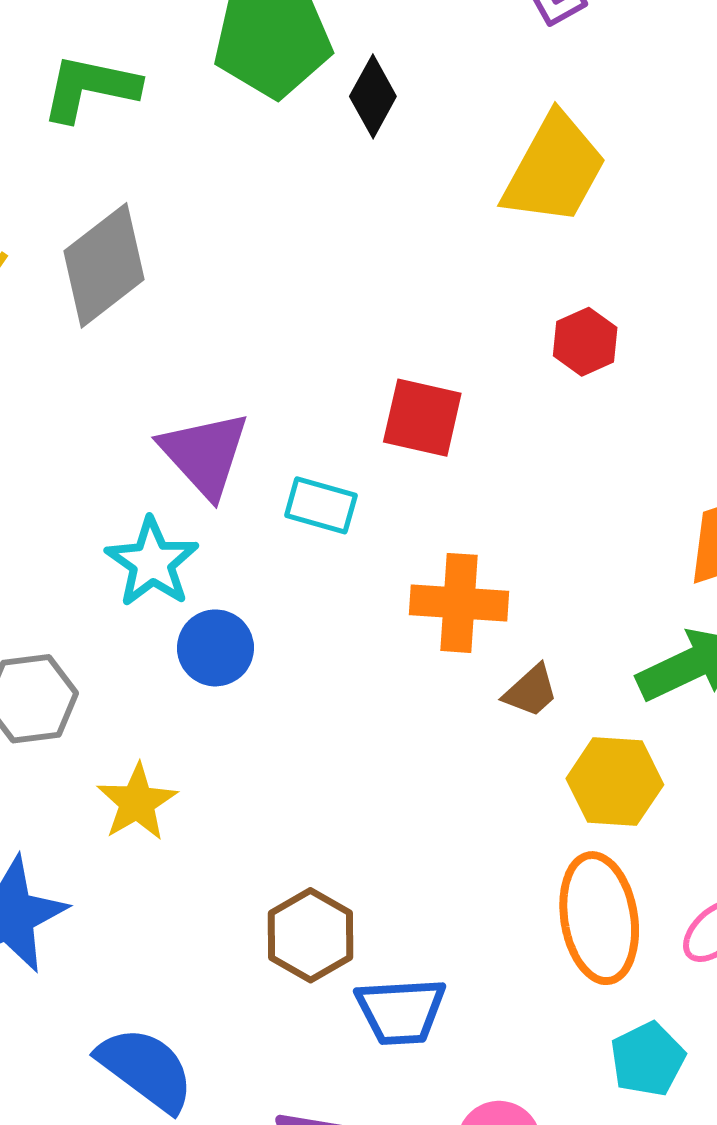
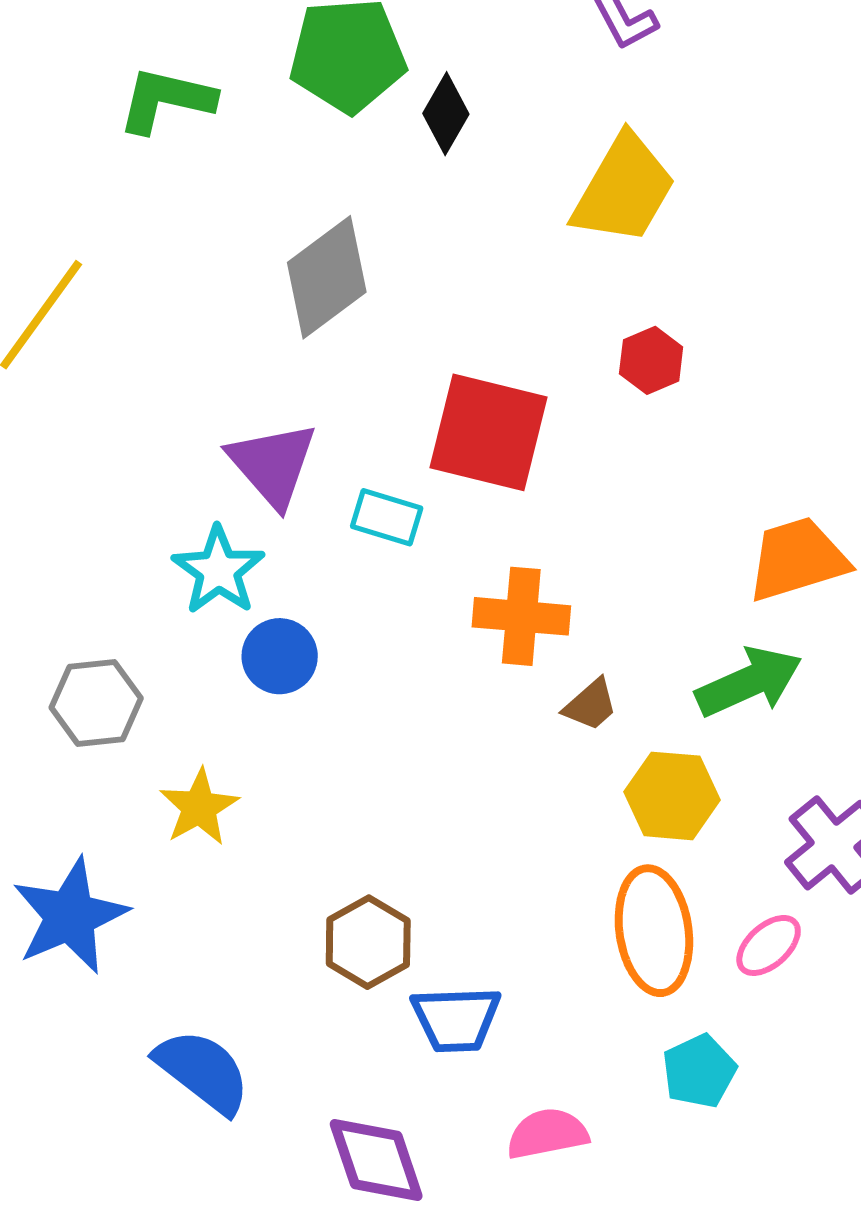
gray diamond: (104, 265) -> (327, 277), moved
red square: (422, 418) -> (489, 432), size x1.5

